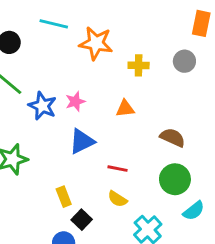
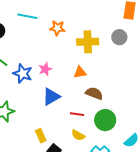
orange star: (96, 43) -> (57, 28), size x0.7
yellow cross: (139, 65) -> (88, 42), size x1.5
brown semicircle: (173, 138) -> (94, 93), moved
green circle: (175, 179) -> (105, 120), moved

